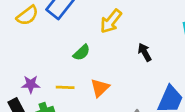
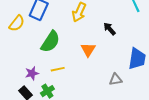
green semicircle: (82, 53) -> (50, 42), moved, size x1.6
orange triangle: (100, 88) -> (88, 50), moved

